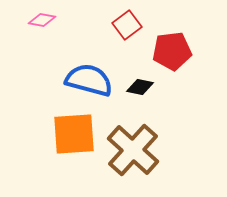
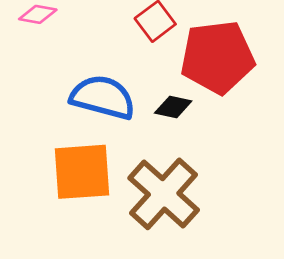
red pentagon: (172, 51) -> (217, 57), size x1.4

